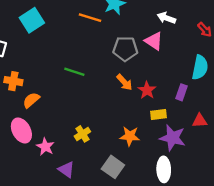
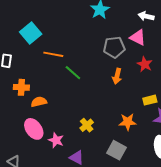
orange line: (90, 18) -> (53, 54), moved
green line: (74, 72) -> (73, 73), turned 30
orange arrow: (124, 82) -> (117, 76), turned 63
red star: (147, 90) -> (145, 64), moved
orange semicircle: (31, 100) -> (39, 102), turned 35

